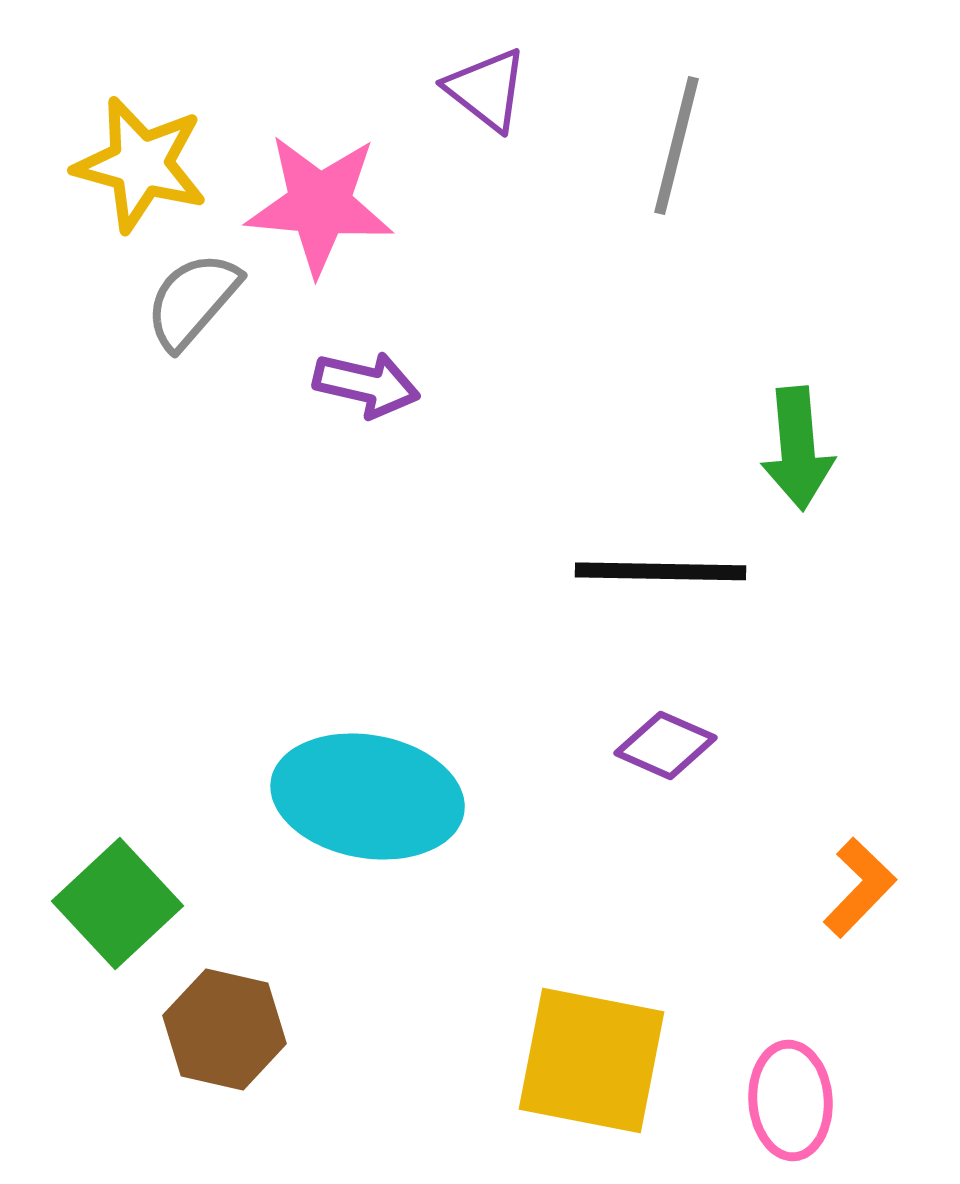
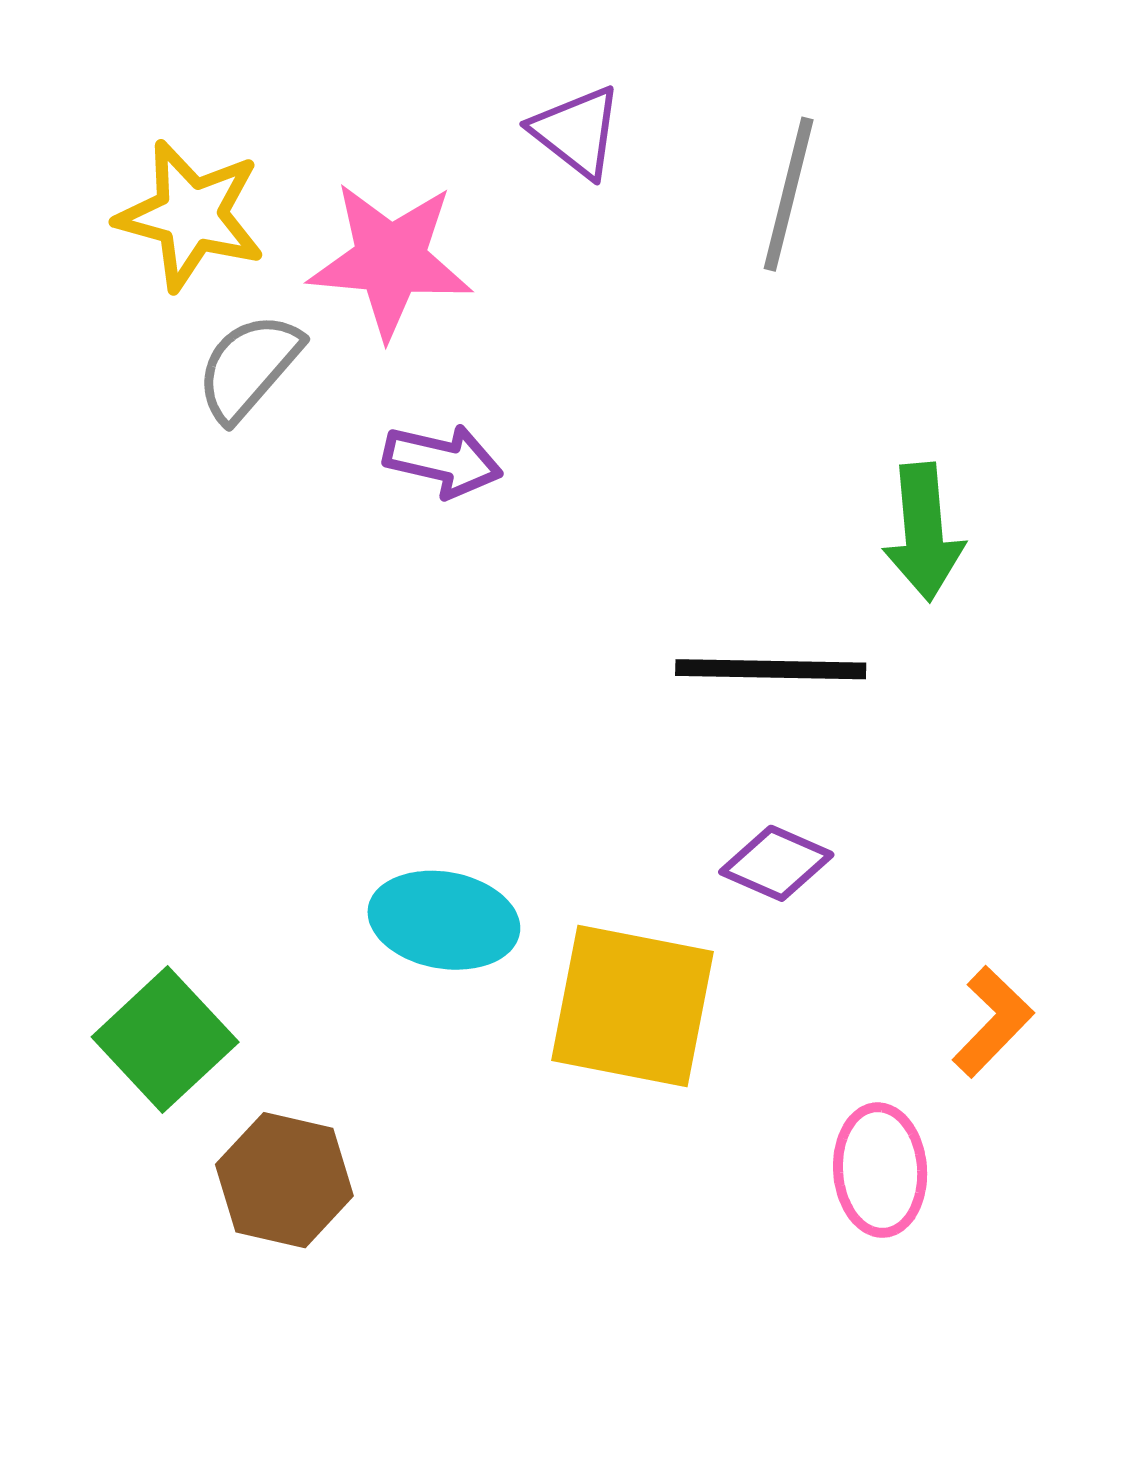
cyan ellipse: (368, 796) -> (444, 920), size x0.7
yellow square: (592, 1060) -> (632, 1006), moved
pink ellipse: (791, 1100) -> (880, 1170), moved

